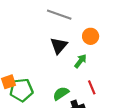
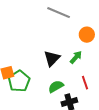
black triangle: (59, 46) -> (52, 58), moved
green pentagon: (21, 90) -> (19, 81), turned -30

